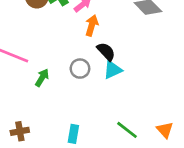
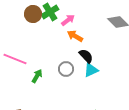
orange arrow: (92, 25) -> (75, 36), turned -77

